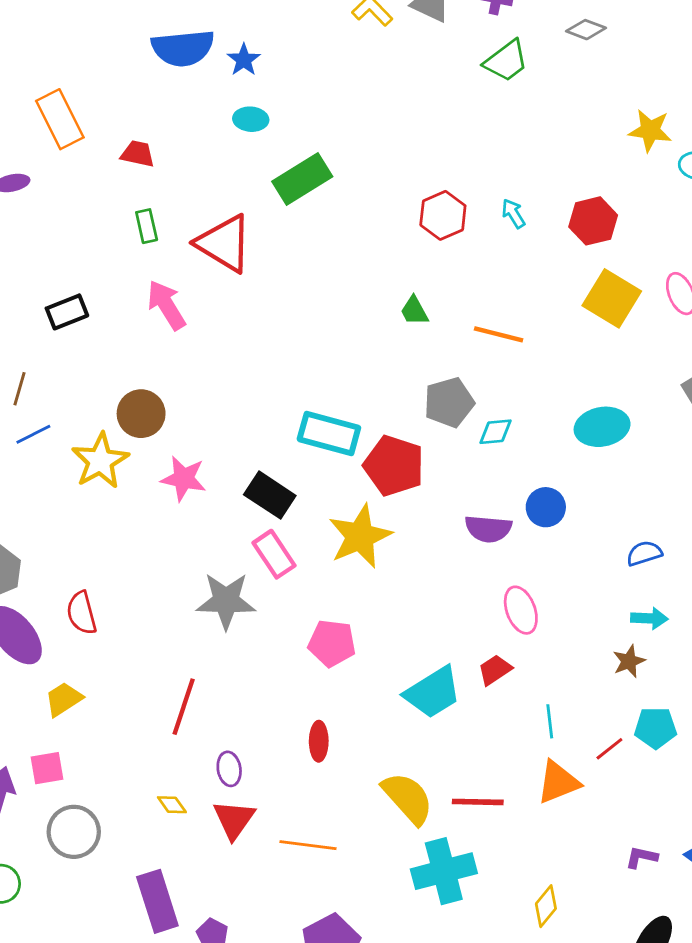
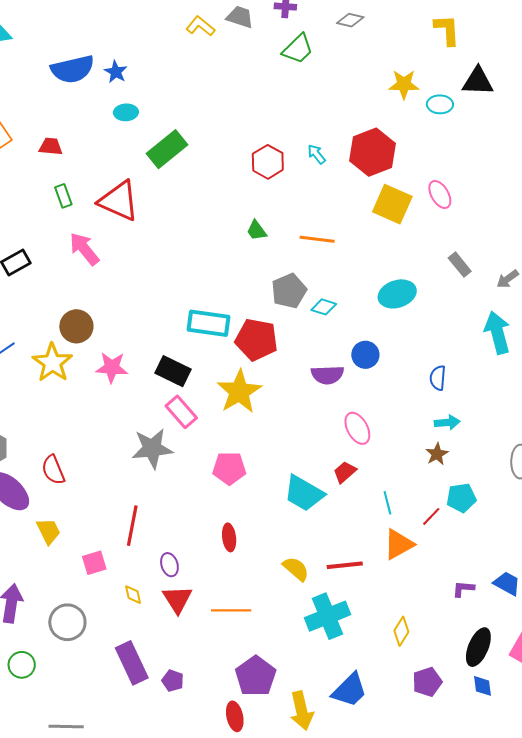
red hexagon: (593, 221) -> (372, 152), size x1.4
cyan diamond: (496, 432) -> (324, 307), turned 30
blue semicircle: (644, 553) -> (438, 378), turned -60
cyan trapezoid: (433, 692) -> (304, 493), turned 69
yellow trapezoid: (64, 699) -> (48, 531), turned 104
pink square: (47, 768) -> (94, 563), moved
yellow semicircle: (408, 798) -> (296, 569), size x0.7
yellow diamond: (172, 805) -> (133, 595), turned 30

